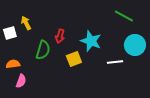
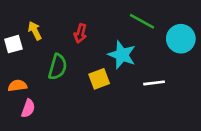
green line: (124, 16) -> (142, 21), moved
red arrow: (60, 36) -> (80, 33), moved
cyan circle: (135, 45) -> (181, 39), moved

